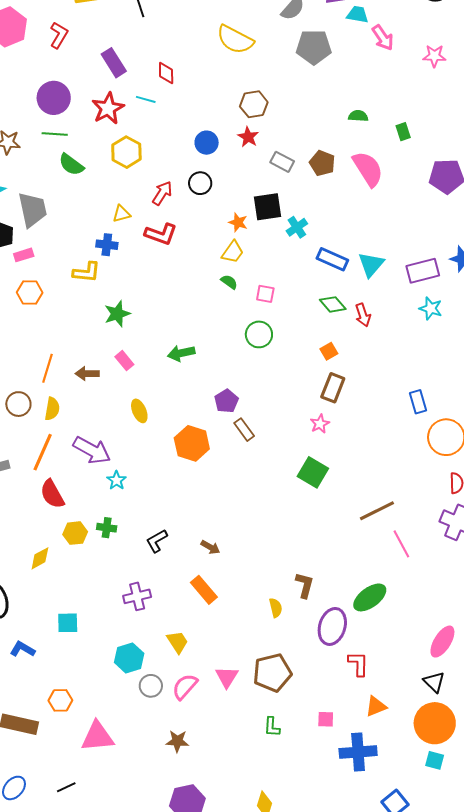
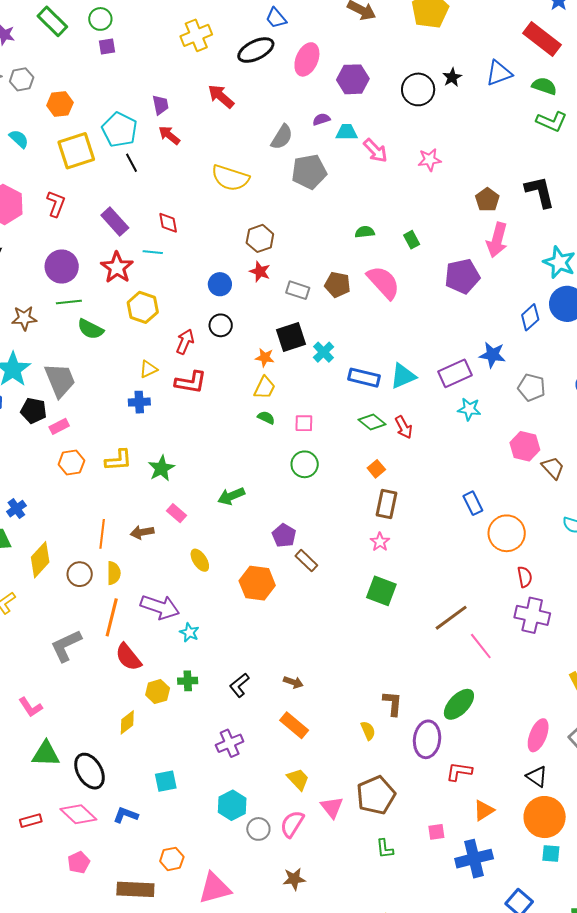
cyan triangle: (371, 264) -> (403, 376), turned 36
yellow L-shape: (86, 272) -> (118, 460), moved
yellow trapezoid: (178, 642) -> (298, 779), moved
red L-shape: (358, 664) -> (459, 772), turned -72

